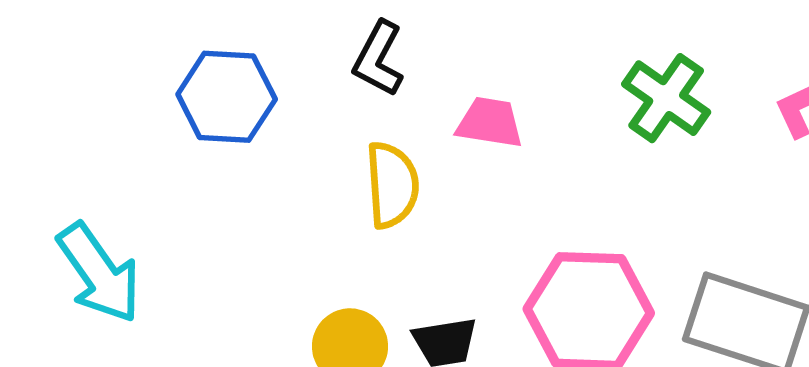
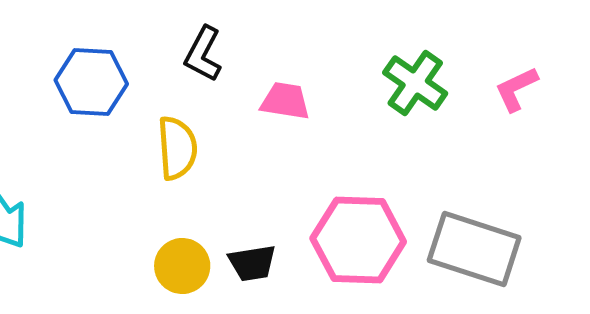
yellow semicircle: (392, 185) -> (177, 148), moved

